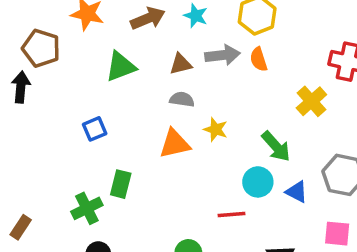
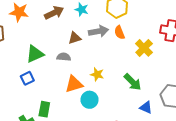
green triangle: (121, 67) -> (35, 54), moved
gray semicircle: (182, 99) -> (64, 57), moved
yellow cross: (311, 101) -> (144, 48), moved
cyan circle: (258, 182) -> (90, 100), moved

